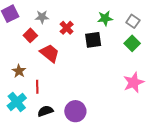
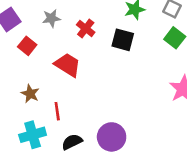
red square: (30, 35) -> (27, 46), moved
black square: (93, 40) -> (123, 40), turned 30
cyan cross: (17, 102) -> (33, 135), turned 30

